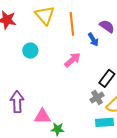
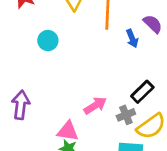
pink arrow: (72, 60) -> (95, 105), moved
pink triangle: (42, 116) -> (68, 131), moved

